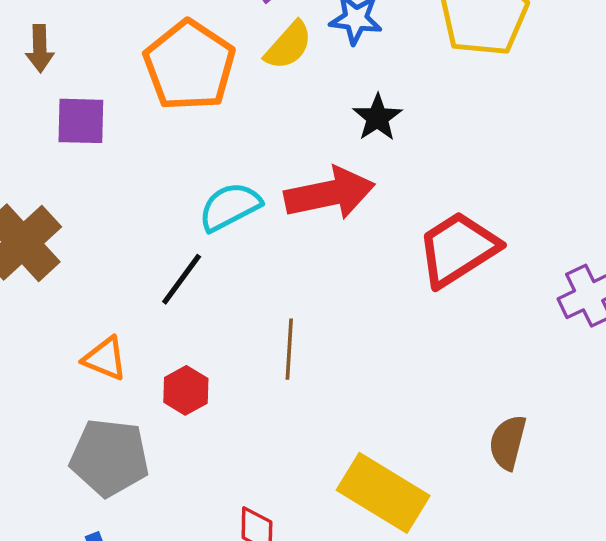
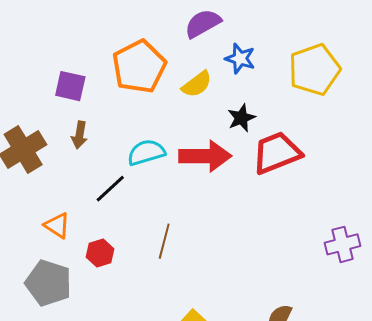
yellow semicircle: (288, 45) -> (197, 84), moved
brown arrow: (40, 48) -> (79, 135), moved
red trapezoid: (458, 249) -> (277, 153), moved

